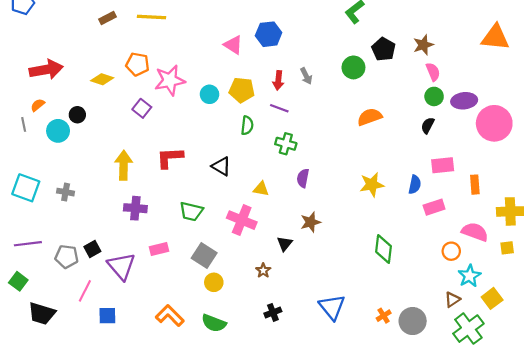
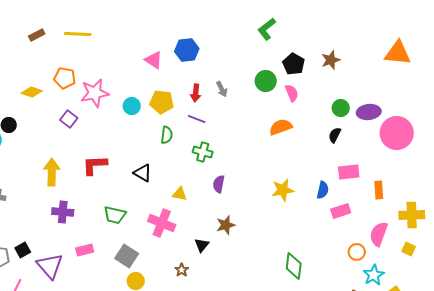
pink semicircle: (433, 72) -> (292, 93), moved
pink semicircle: (475, 232) -> (379, 234), turned -90
yellow square: (507, 248) -> (409, 249), turned 32
green diamond: (384, 249) -> (294, 266), moved

